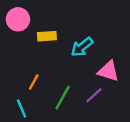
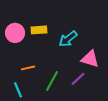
pink circle: (18, 19) -> (15, 33), moved
orange line: (34, 82) -> (28, 68), turned 48

